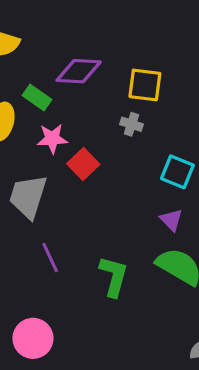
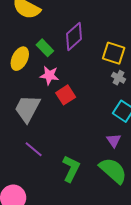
purple diamond: (79, 71) -> (74, 36), turned -56
gray cross: (131, 124) -> (118, 78), moved
purple line: (50, 258) -> (34, 149), turned -36

